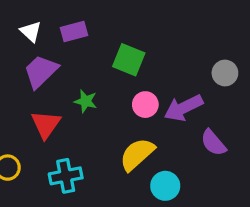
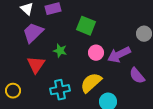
cyan cross: (66, 176) -> (60, 90), moved

